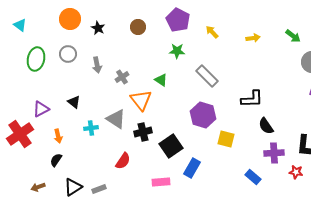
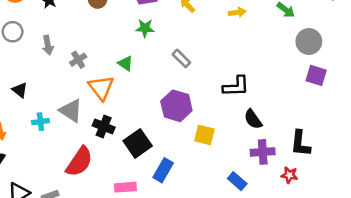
gray rectangle: (207, 76) -> (181, 58), size x0.7
black cross: (143, 132) -> (104, 126), turned 36
red semicircle: (123, 161) -> (79, 162), size x1.5

